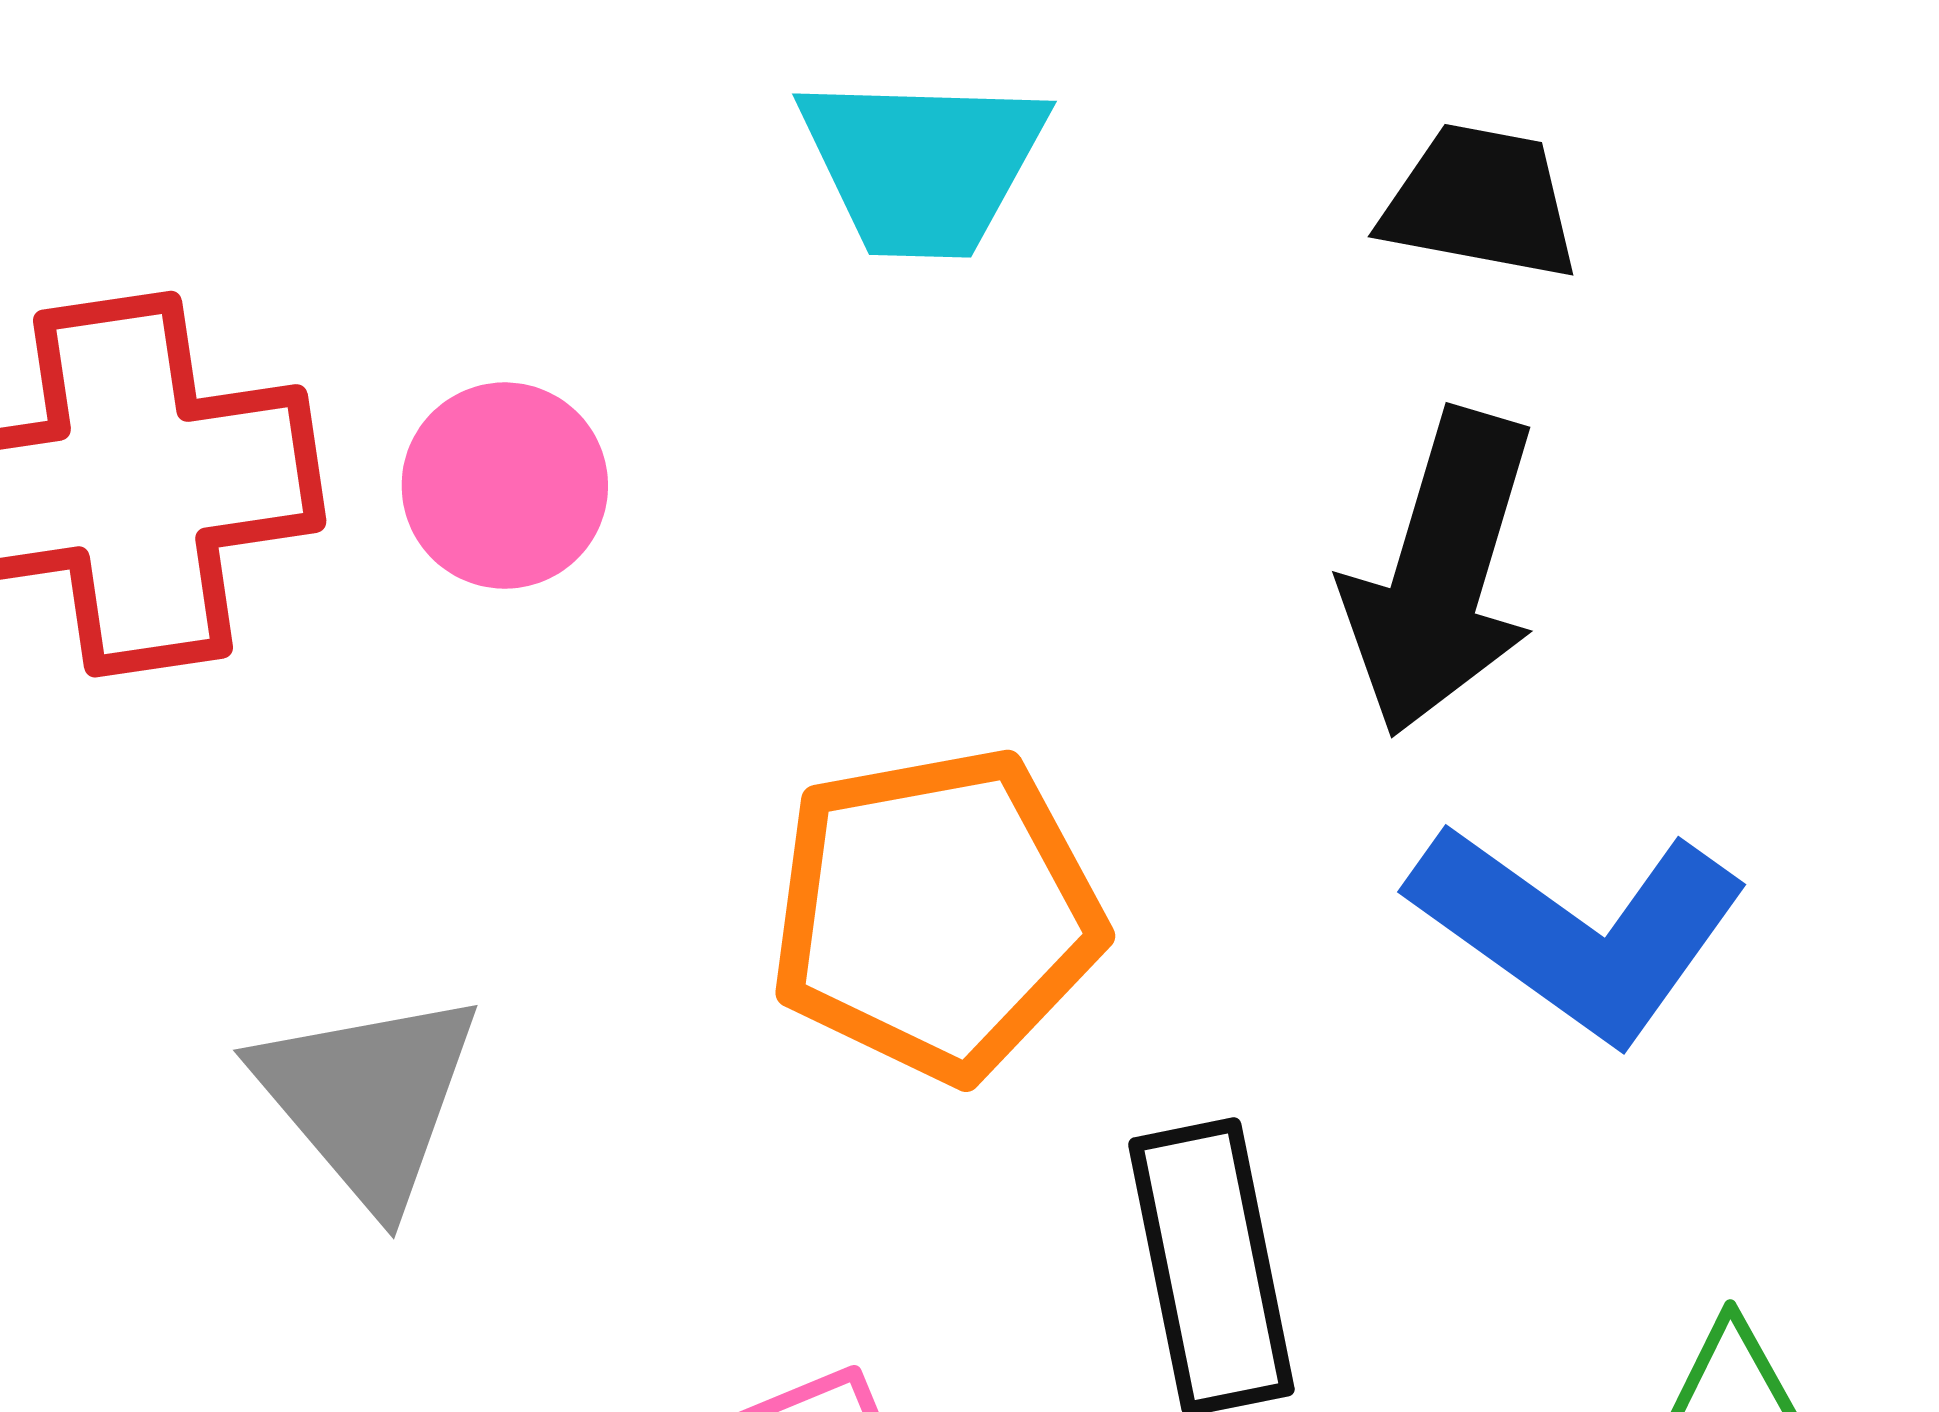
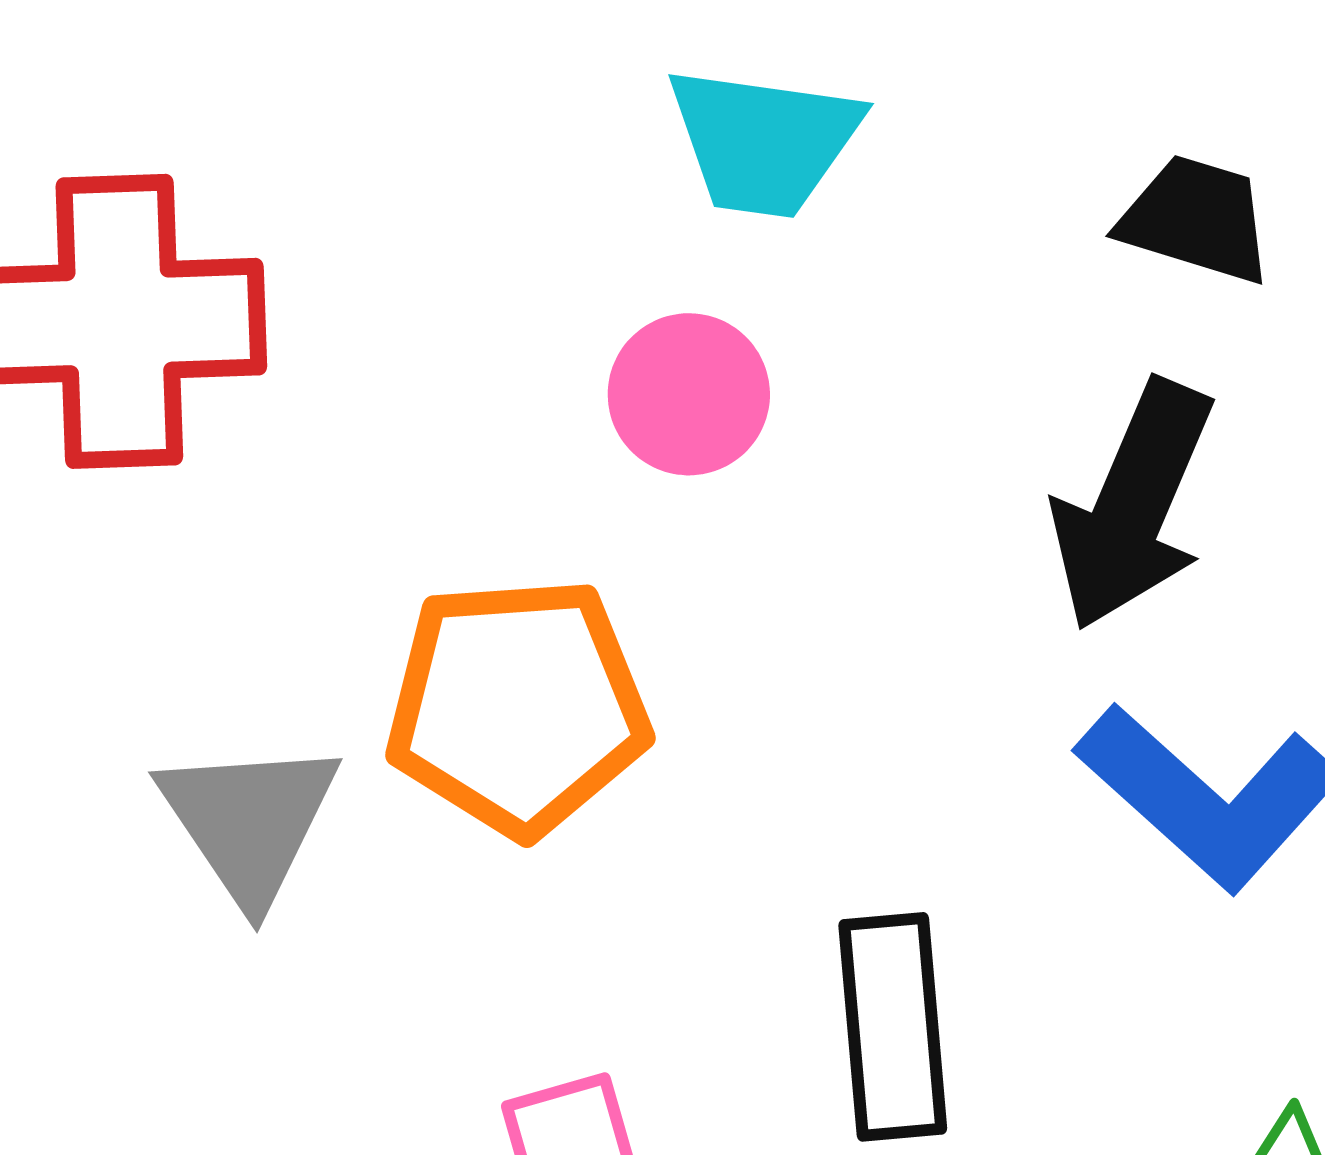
pink circle: (505, 486) -> (689, 394), moved
orange pentagon: (936, 914) -> (518, 707), moved

